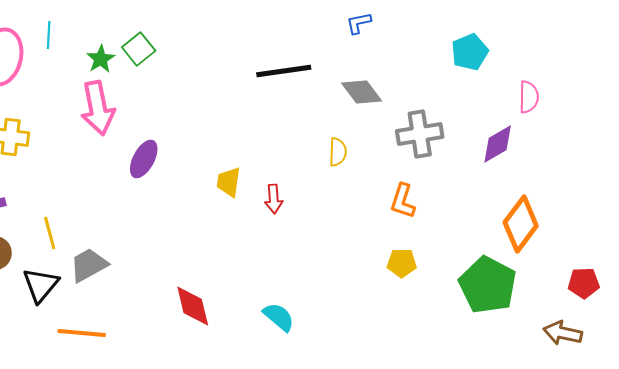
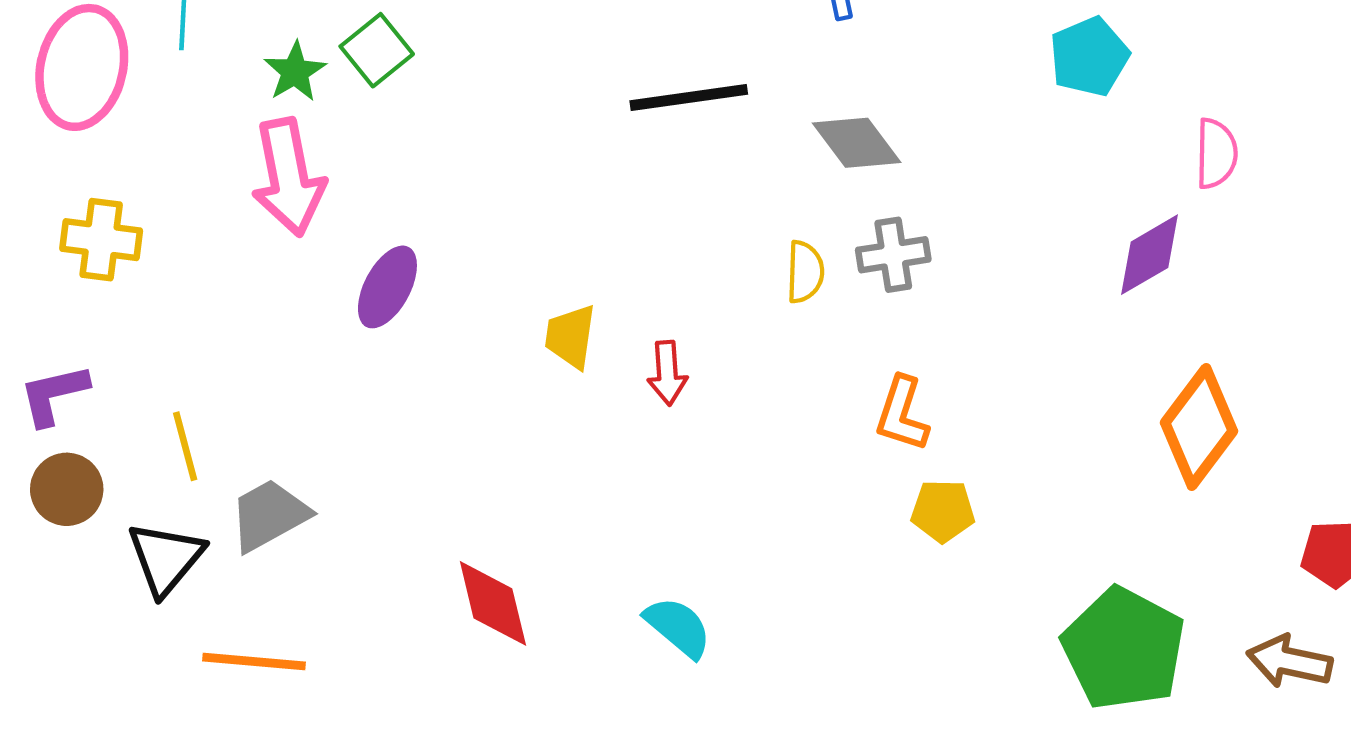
gray cross: (420, 134) -> (893, 255), moved, size x0.7
orange L-shape: (403, 201) -> (902, 414), moved
green pentagon: (488, 285) -> (1124, 649), moved

